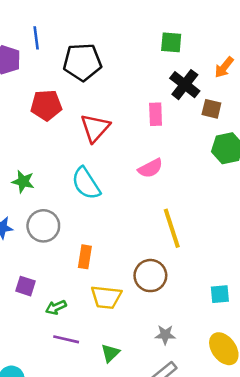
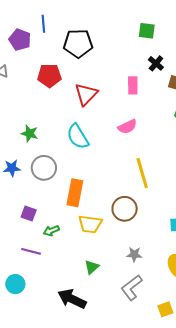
black cross: (185, 85) -> (156, 63), size x0.7
orange rectangle: (85, 257) -> (75, 193), size x1.5
purple line: (66, 339) -> (31, 251), moved

